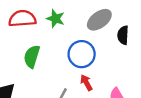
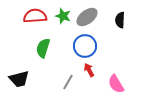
gray ellipse: (99, 20) -> (87, 17), moved
black semicircle: (123, 35) -> (120, 20), moved

